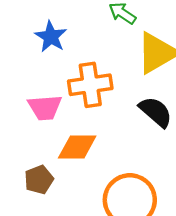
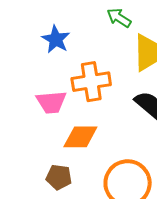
brown pentagon: (39, 180) -> (59, 177), moved, turned 30

